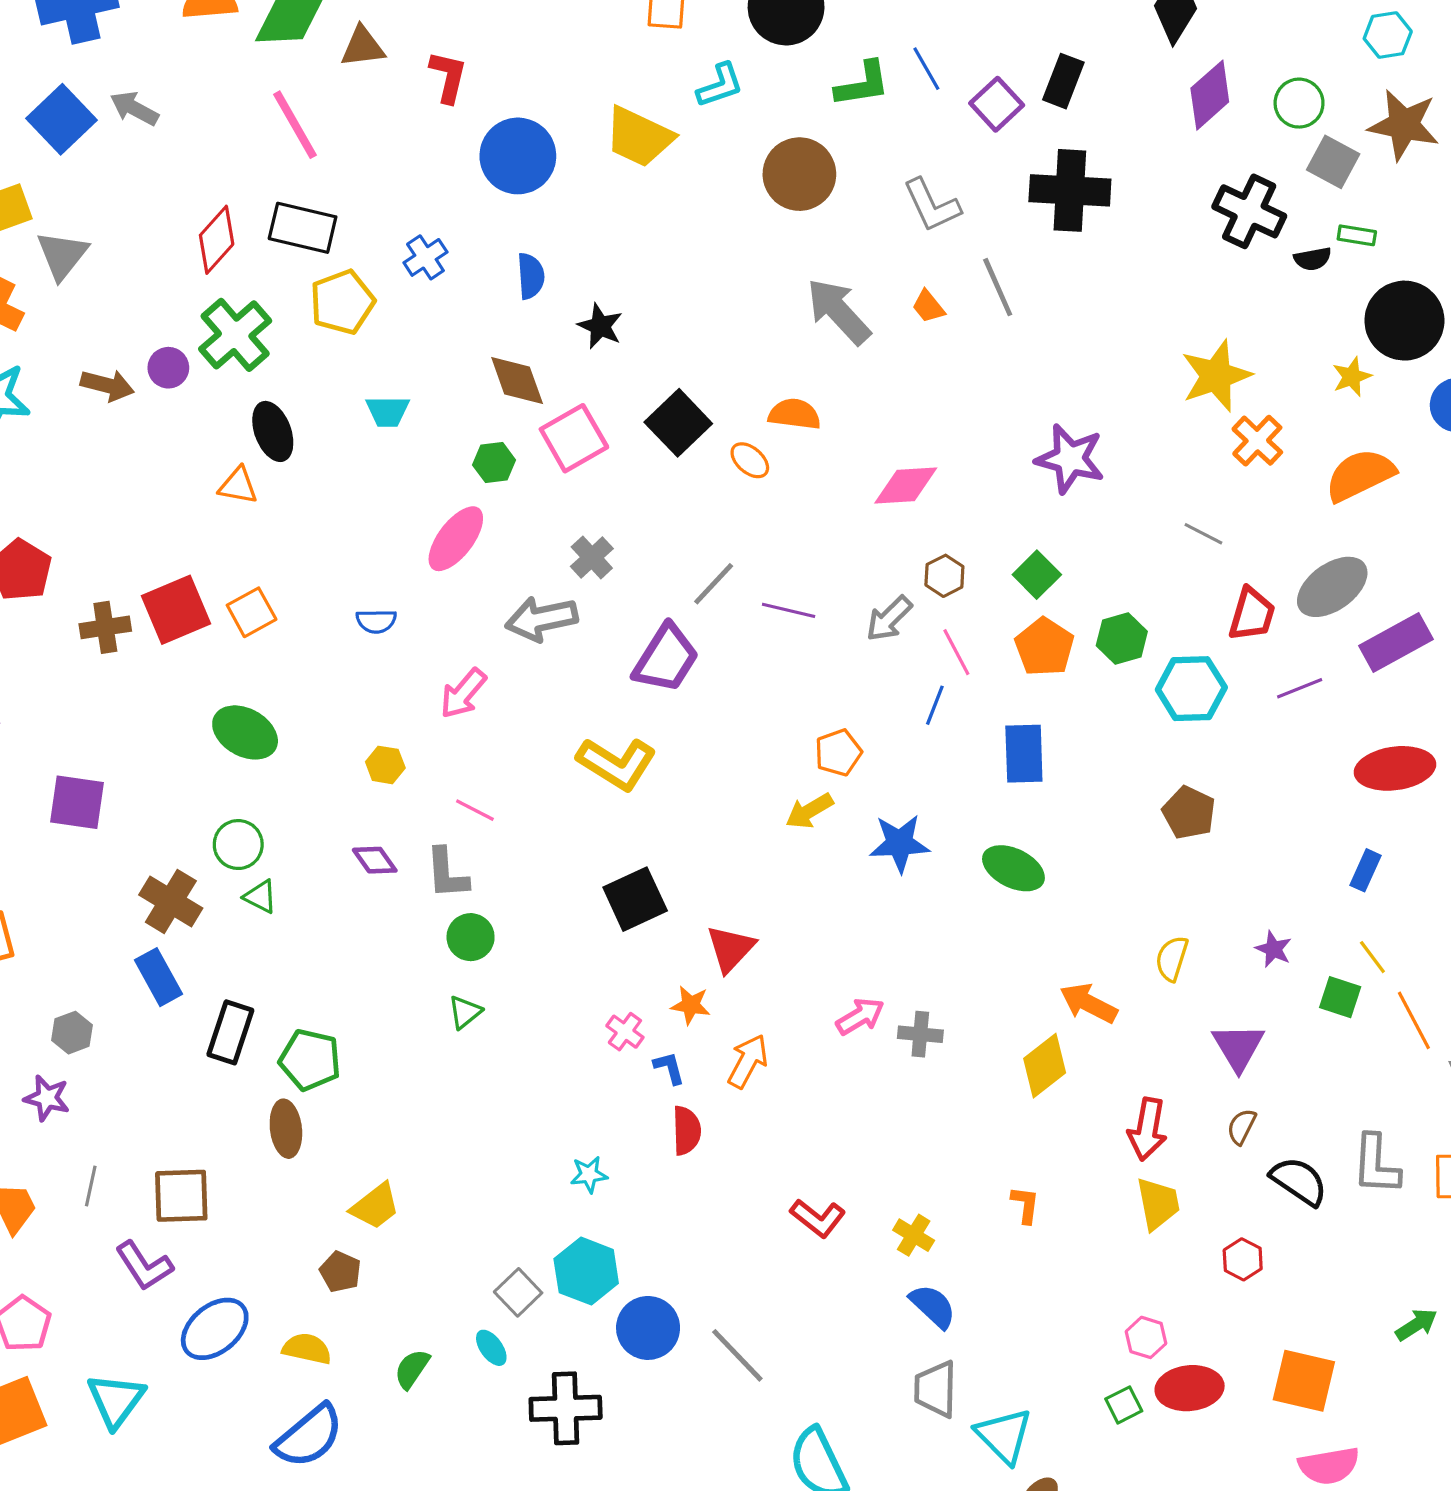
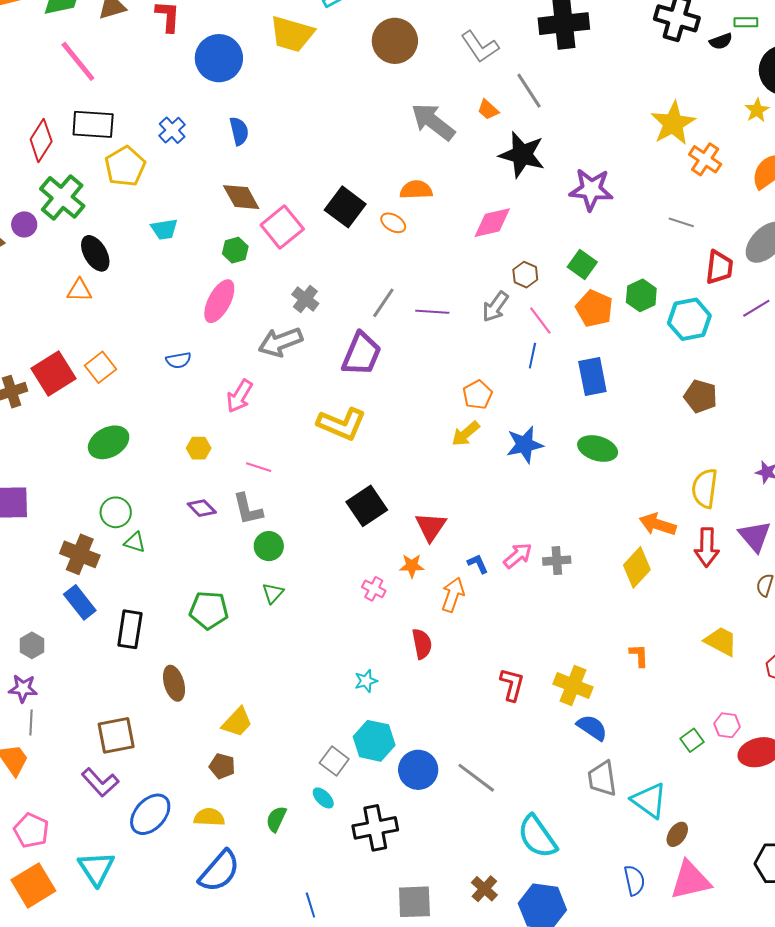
black star: (600, 326) -> (522, 155), moved, size x1.6
green ellipse: (245, 732) -> (109, 442), turned -48
yellow semicircle: (1172, 959) -> (705, 488), size x1.4
green pentagon: (310, 1060) -> (209, 610), moved
blue L-shape: (669, 1068) -> (478, 564), moved
red arrow: (1147, 1129) -> (707, 547), moved
gray line: (91, 1186) -> (31, 722), moved
yellow trapezoid: (1158, 1204) -> (721, 641), turned -42
red L-shape: (818, 1218) -> (512, 685), turned -104
yellow cross: (914, 1235) -> (573, 686), size x1.5
green square: (1124, 1405) -> (692, 740), moved

